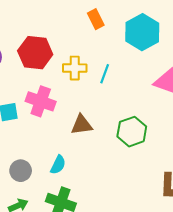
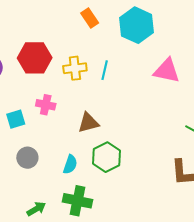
pink cross: (41, 101) -> (46, 105), size x0.7
green hexagon: (132, 132) -> (107, 157), moved
gray circle: (21, 171) -> (27, 158), moved

